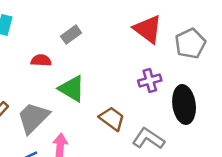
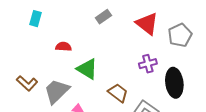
gray rectangle: (71, 35) -> (103, 17), moved

